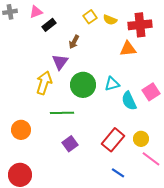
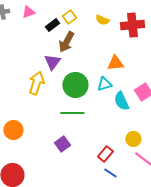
yellow square: (90, 17) -> (69, 17), moved
black rectangle: (49, 25) -> (52, 25), moved
brown arrow: (74, 42) -> (66, 42), size x1.5
orange triangle: (128, 49) -> (115, 63), moved
green line: (62, 113) -> (72, 113), moved
red rectangle: (113, 140) -> (105, 154), moved, size x0.7

